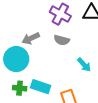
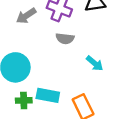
gray arrow: (31, 38) -> (26, 16), moved

